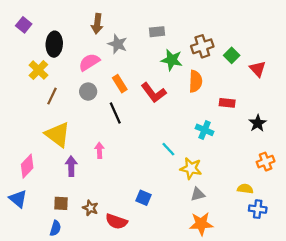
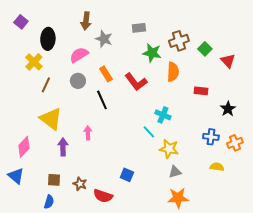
cyan cross: (205, 130) -> (163, 115), moved
blue cross: (258, 209) -> (211, 137), moved

